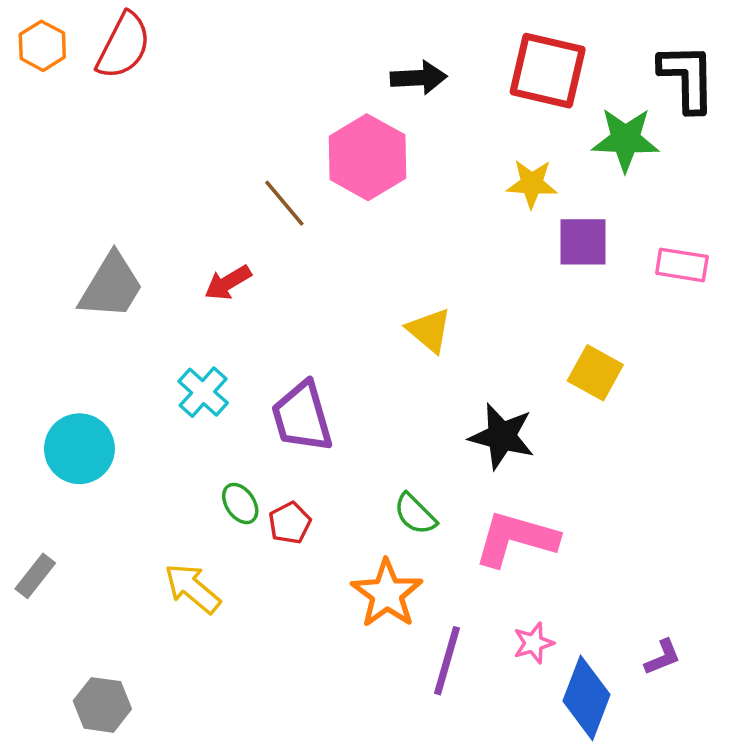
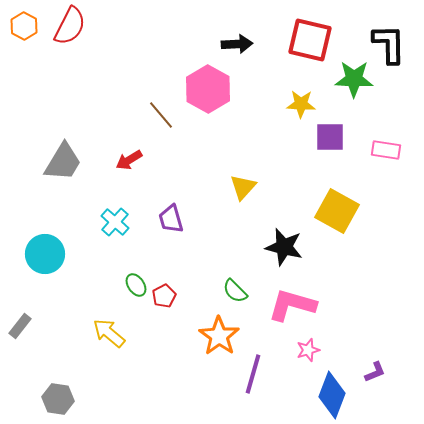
yellow triangle: (429, 330) -> (243, 187), turned 32
yellow square: (595, 373) -> (337, 211), size x1.4
purple trapezoid: (302, 417) -> (171, 219), moved, size x0.7
pink star: (534, 643) -> (308, 350), moved

